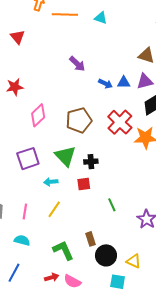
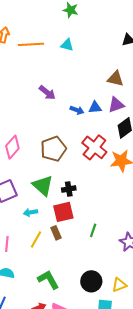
red square: (84, 184) -> (63, 212), size x1.5
green line: (112, 205) -> (93, 230), turned 48
brown rectangle: (91, 239) -> (56, 233), moved
yellow triangle: (134, 261) -> (119, 285), turned -42

